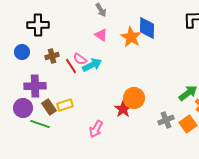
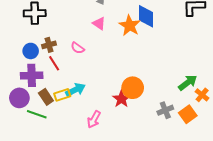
blue circle: (22, 52) -> (31, 51), moved
cyan arrow: (92, 65) -> (76, 90), moved
red line: (71, 66) -> (54, 63), moved

